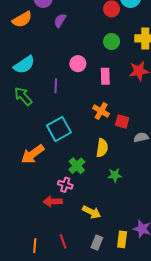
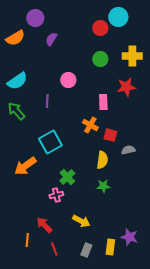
pink rectangle: (105, 76) -> (103, 102), moved
yellow semicircle: (102, 148) -> (102, 160), moved
pink cross: (65, 185) -> (56, 195), turned -32
red arrow: (53, 202) -> (44, 225), moved, turned 48
orange line: (35, 246) -> (27, 240), moved

